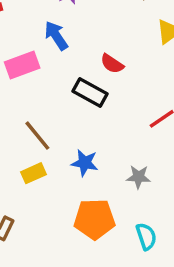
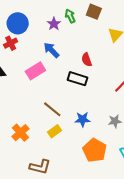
red semicircle: (112, 64) -> (87, 60), turned 48
orange pentagon: (95, 219) -> (95, 150), turned -30

